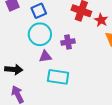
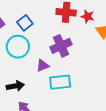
cyan circle: (40, 34) -> (18, 47), moved
purple cross: (68, 42) -> (61, 46), size x1.5

